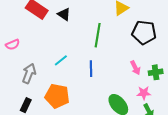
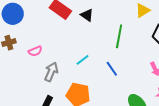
pink semicircle: (13, 45) -> (35, 51), moved
blue line: (91, 69) -> (112, 69), turned -35

